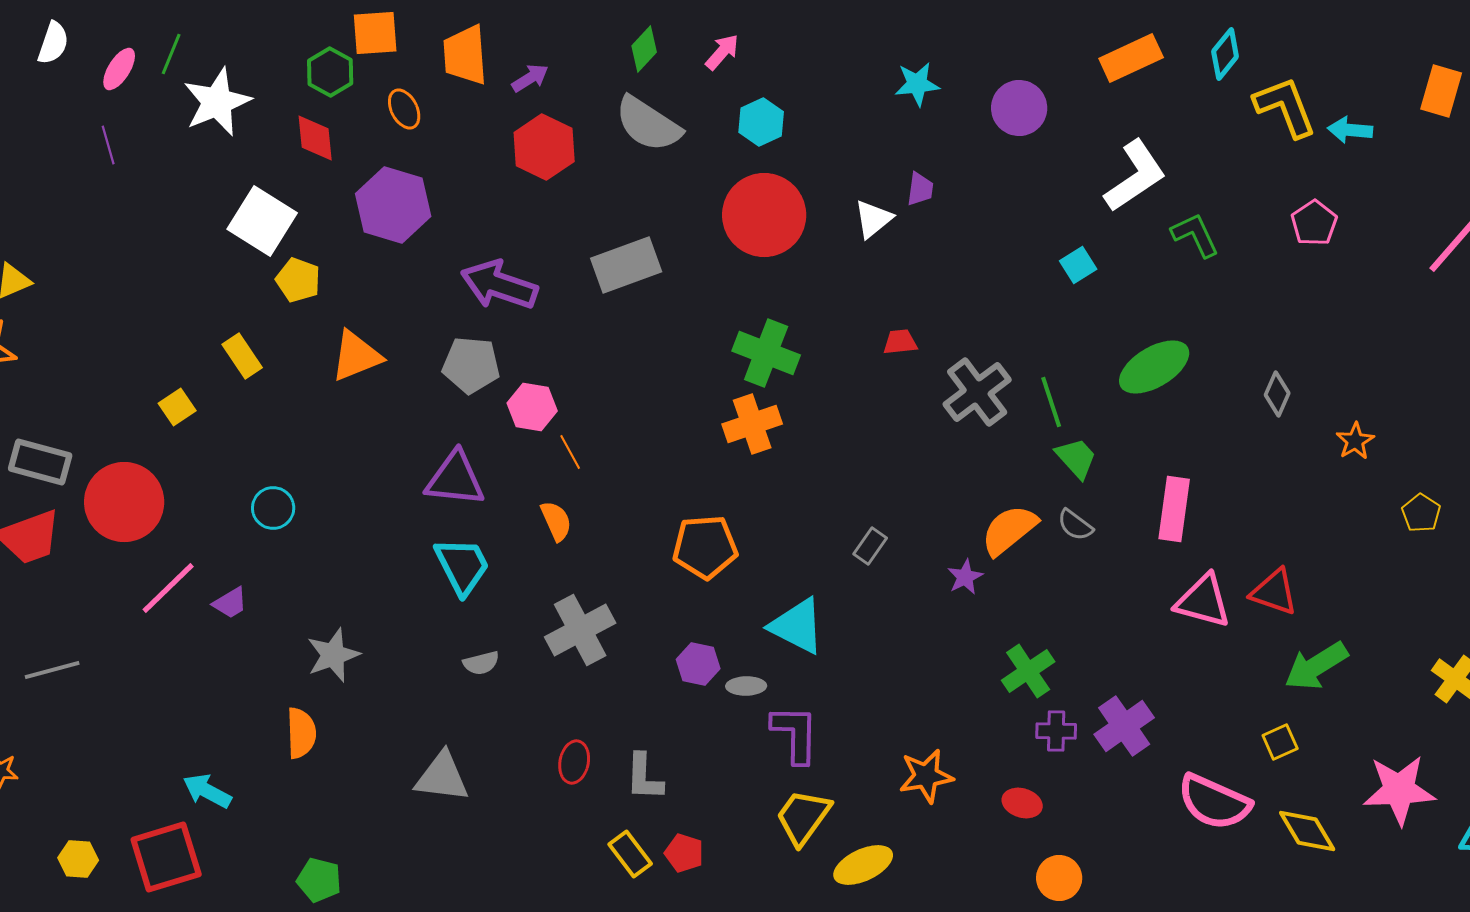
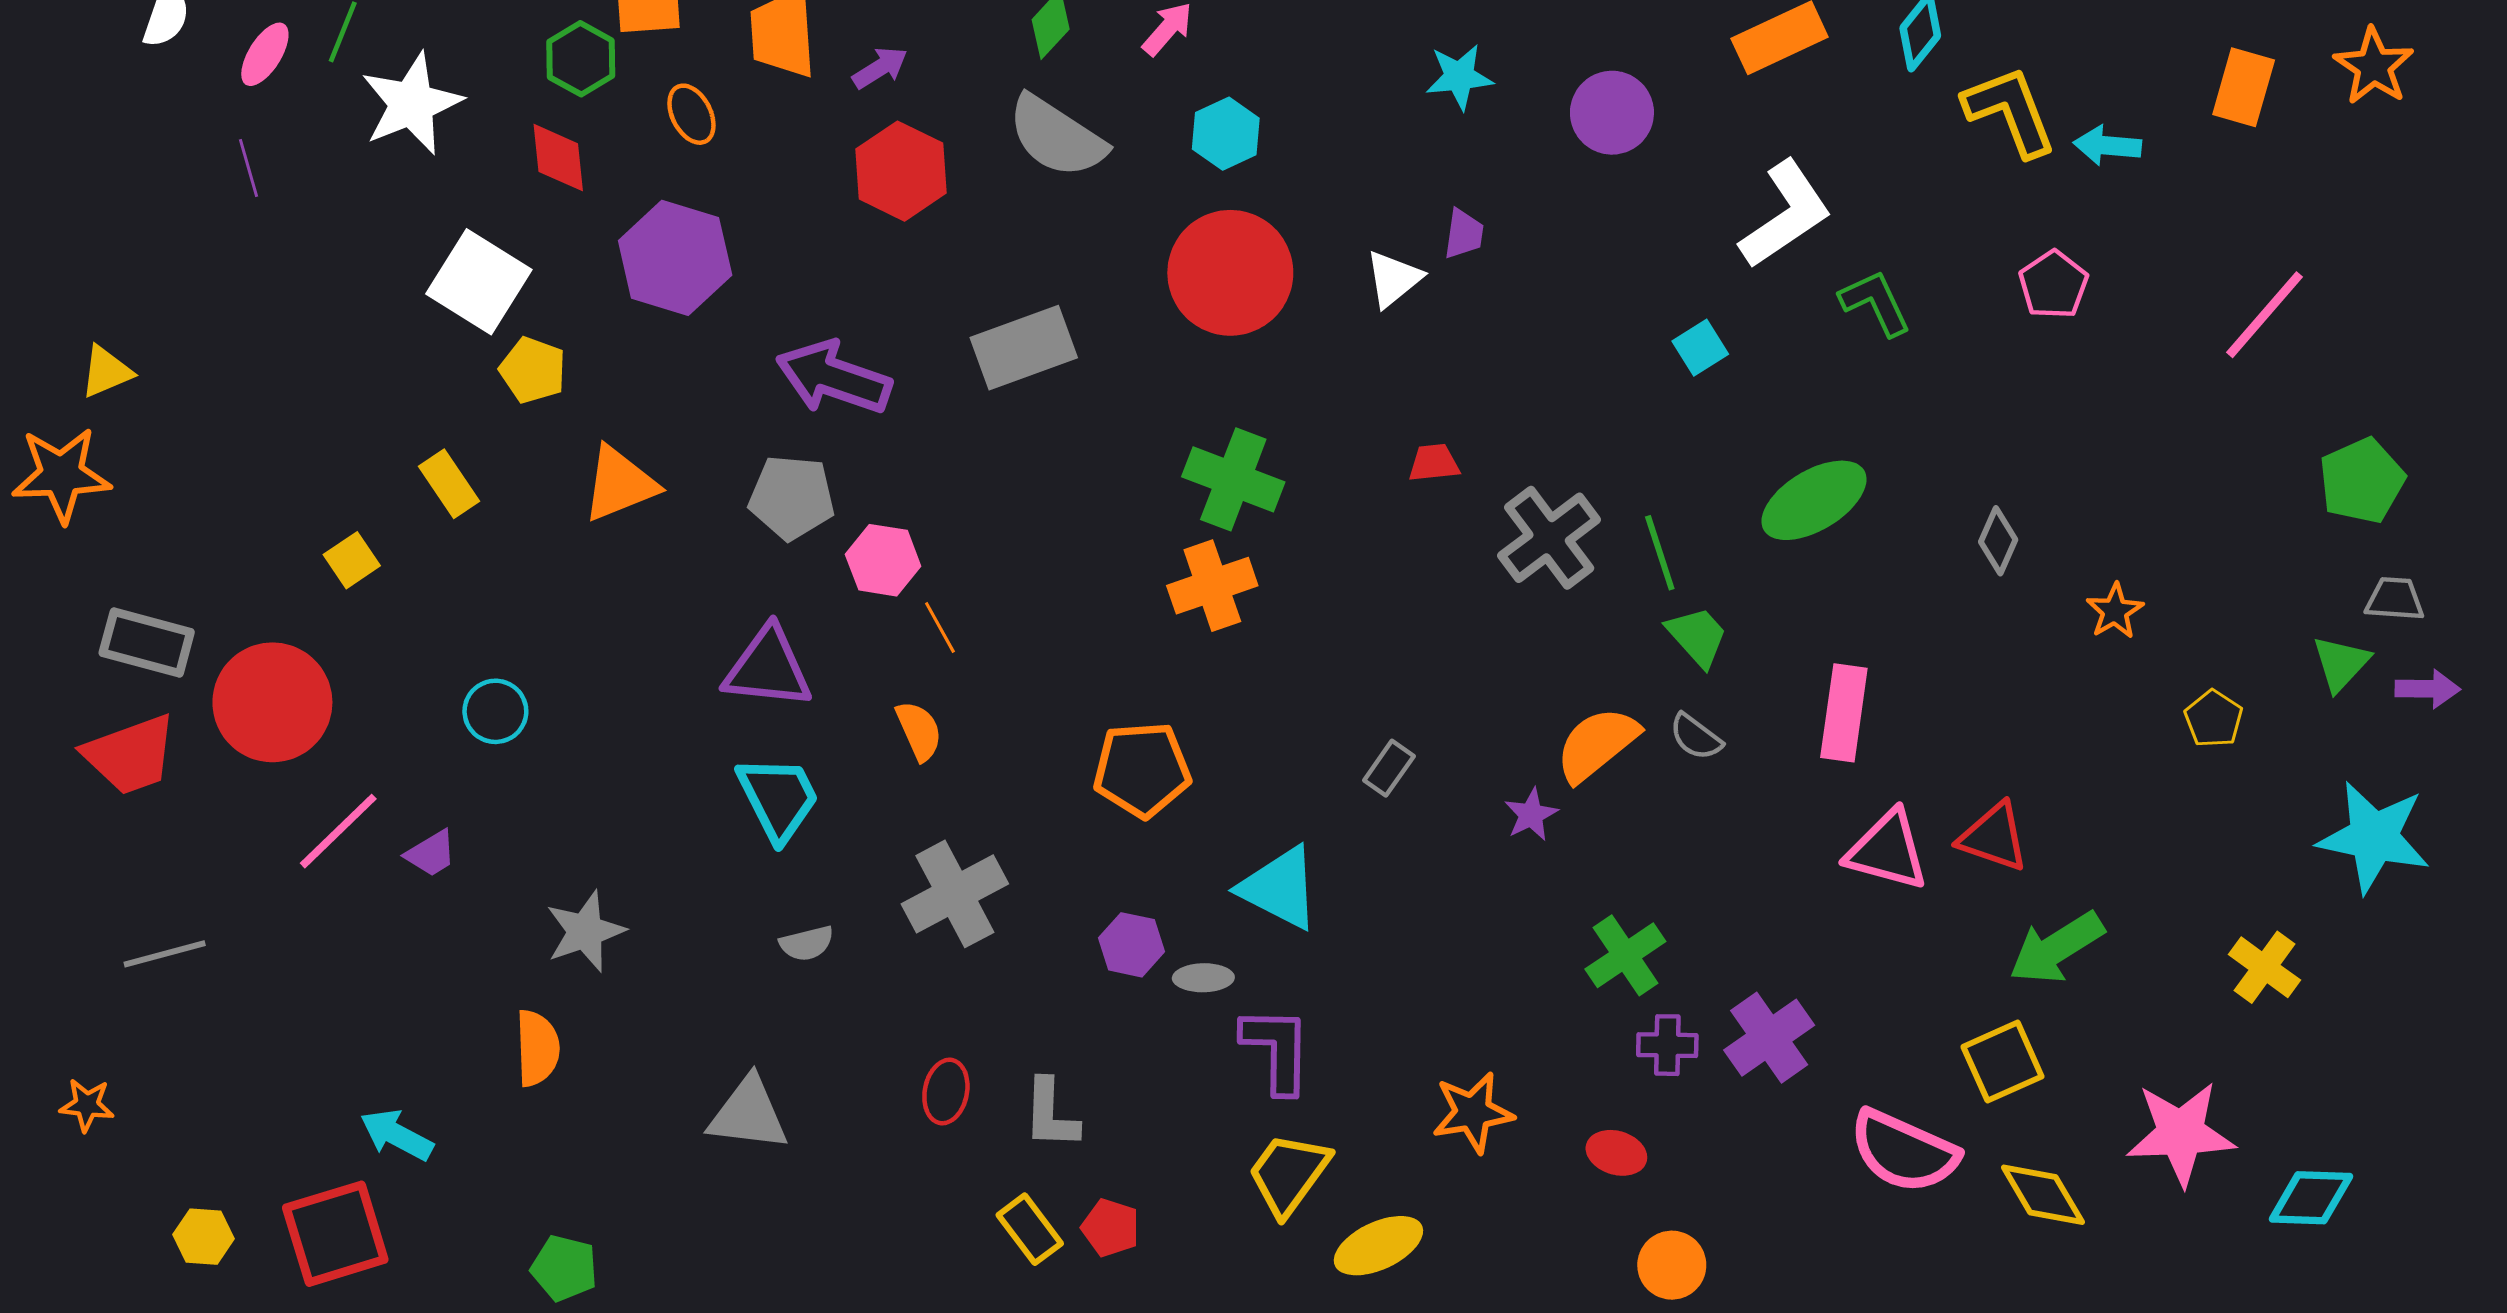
yellow square: (1280, 742) -> (2003, 1062), size x1.5

